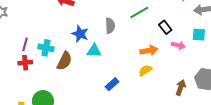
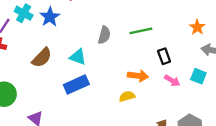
blue star: (80, 34) -> (50, 17), moved
cyan cross: (46, 48) -> (24, 13), moved
blue rectangle: (112, 84) -> (76, 85), moved, size x1.5

